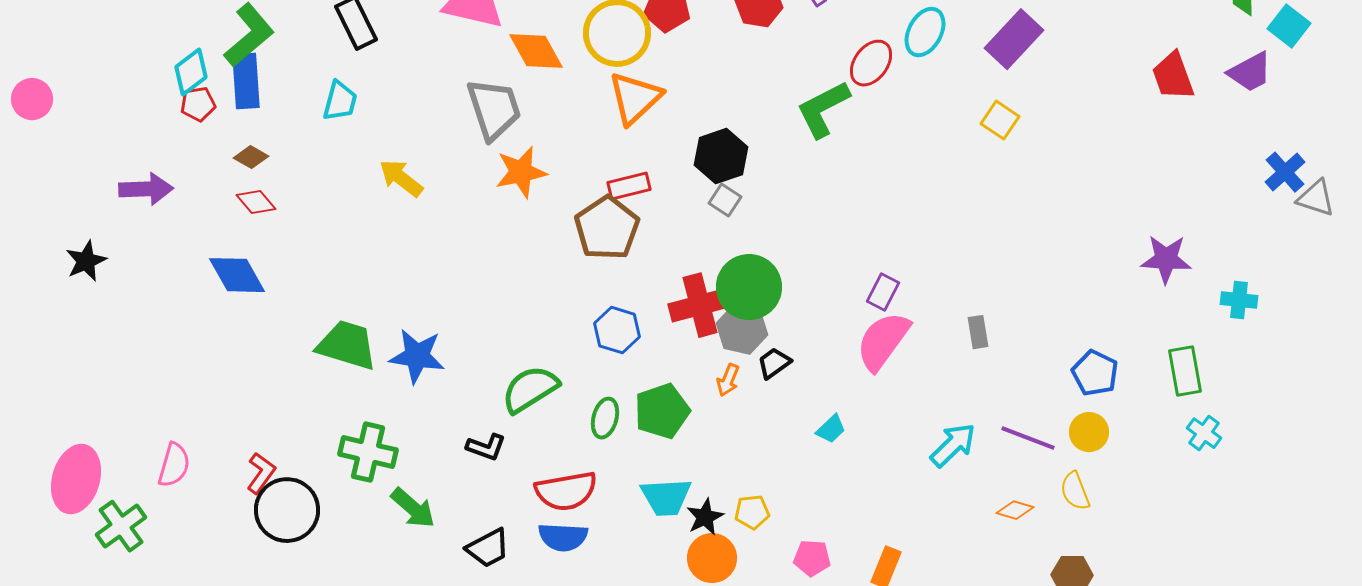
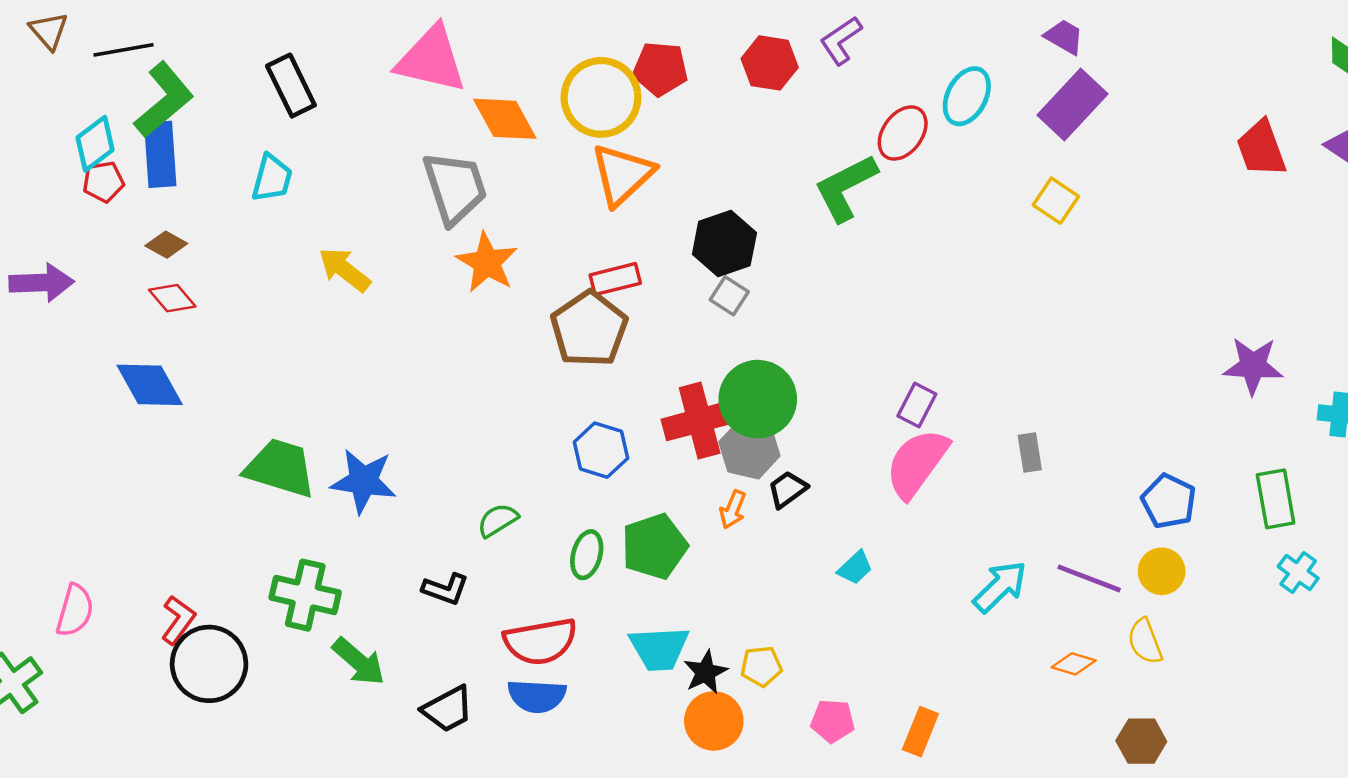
orange star: (521, 172) -> (487, 262), turned -30
green semicircle: (530, 389) -> (498, 520), size x0.6

